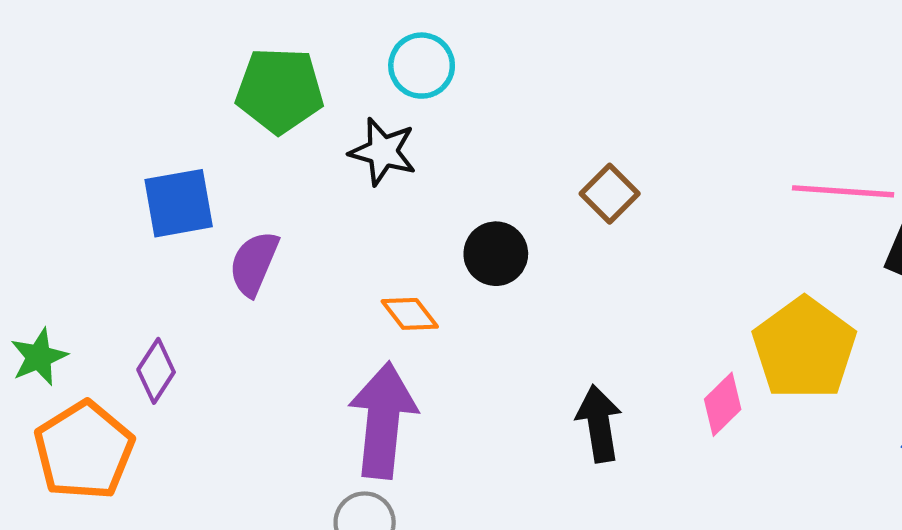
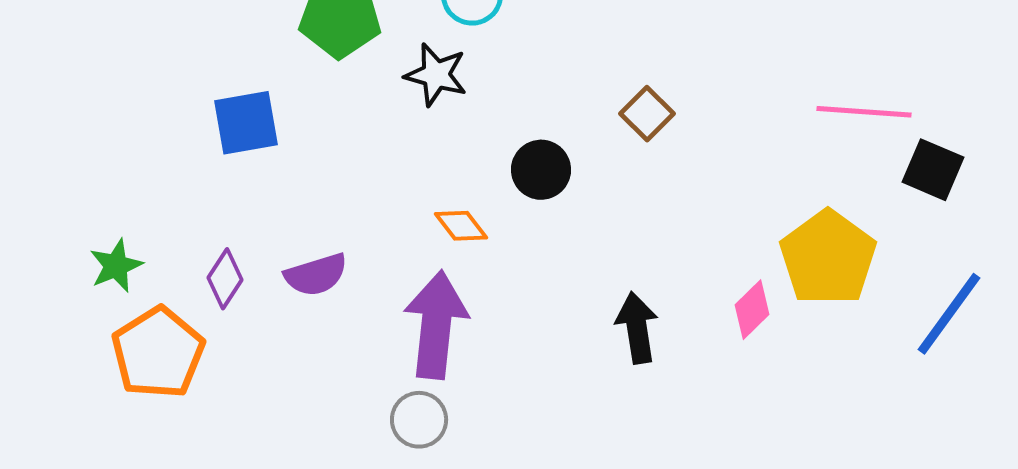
purple semicircle: (254, 263) -> (316, 275), moved, turned -130

